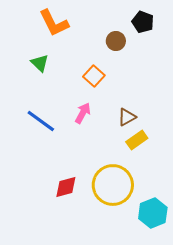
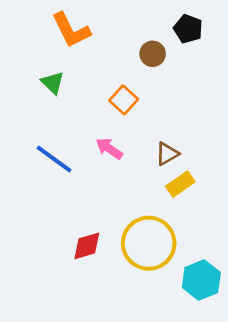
pink arrow: (83, 113) -> (109, 149), turned -85

